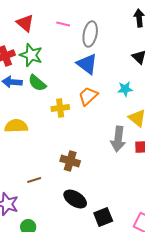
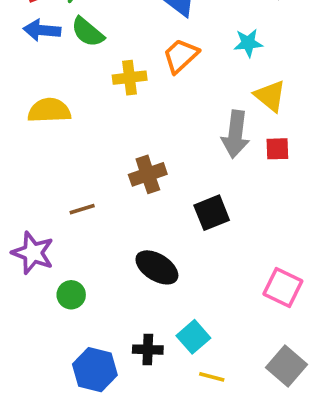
brown cross: (70, 161) -> (148, 174), turned -36
black ellipse: (75, 199) -> (157, 267), moved
black square: (103, 217) -> (212, 213), moved

